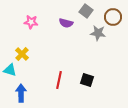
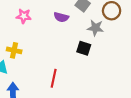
yellow cross: (22, 54) -> (14, 50), turned -32
black square: (87, 80) -> (84, 48), moved

